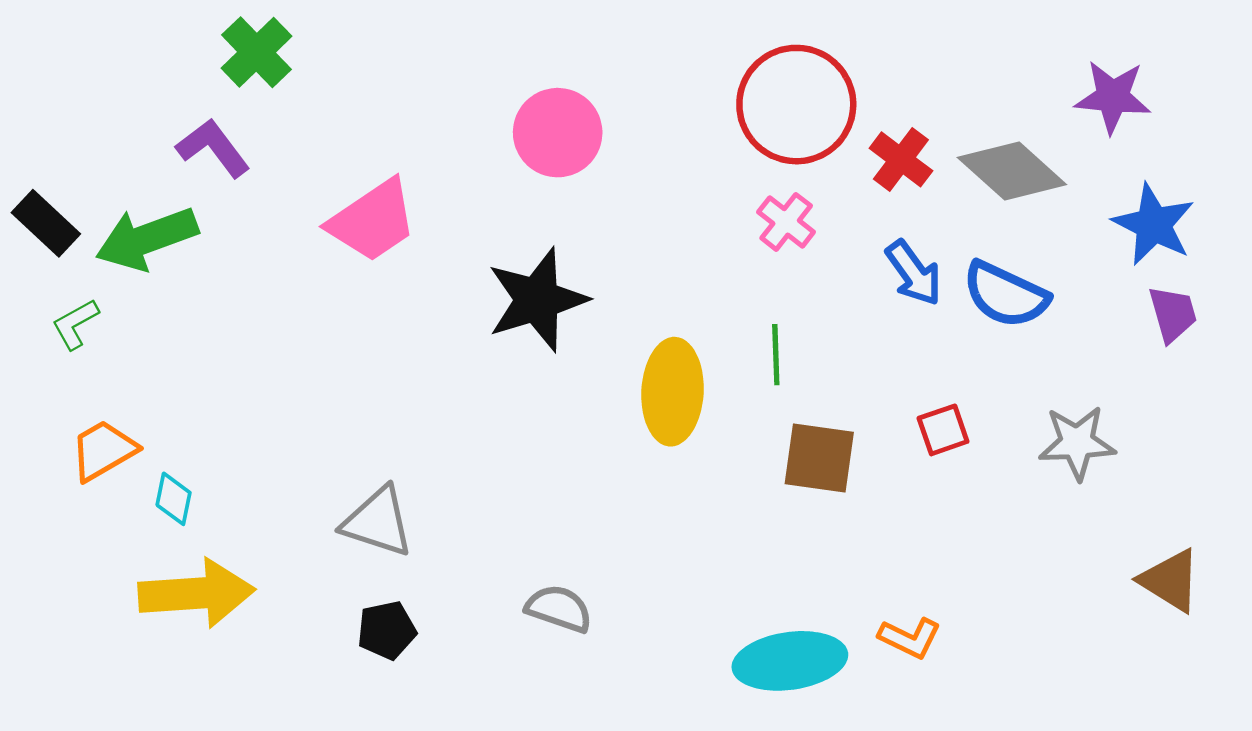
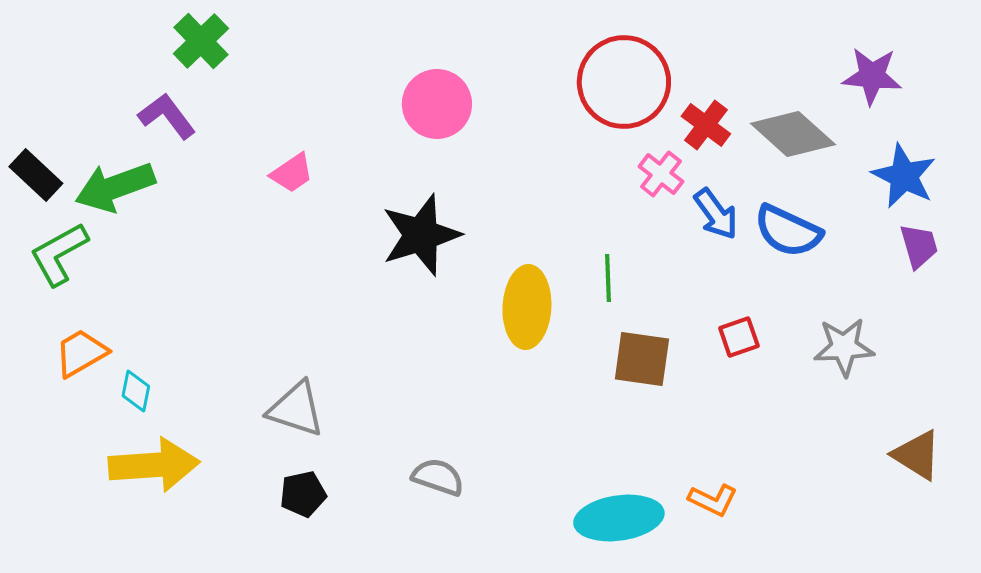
pink trapezoid: (373, 221) -> (292, 173), size x0.6
pink cross: (786, 222) -> (661, 174), moved
green L-shape: (75, 324) -> (59, 254), size x1.6

